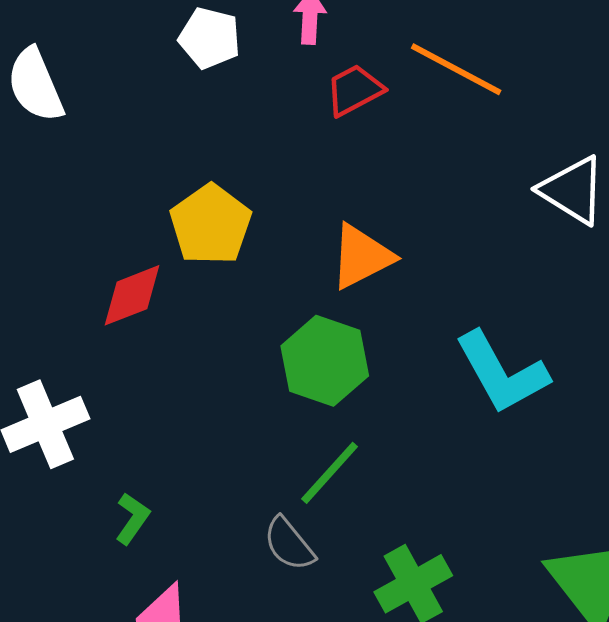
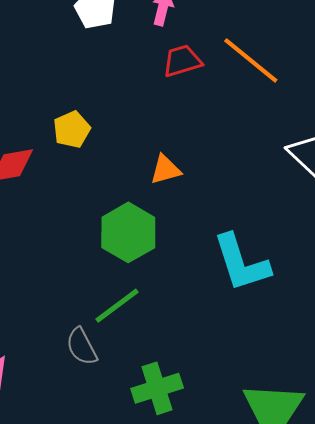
yellow pentagon: (211, 225) -> (72, 130), size x0.7
orange triangle: (362, 257) -> (165, 170), size x0.7

